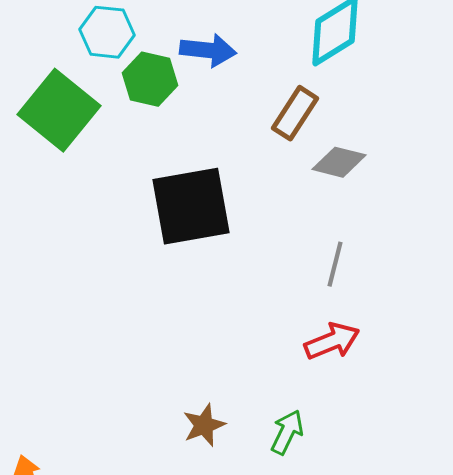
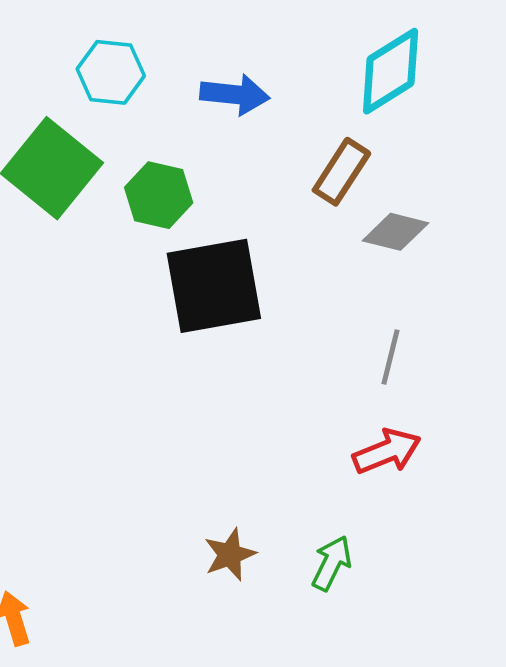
green hexagon: (150, 79) -> (159, 195), moved

